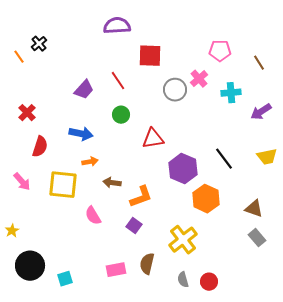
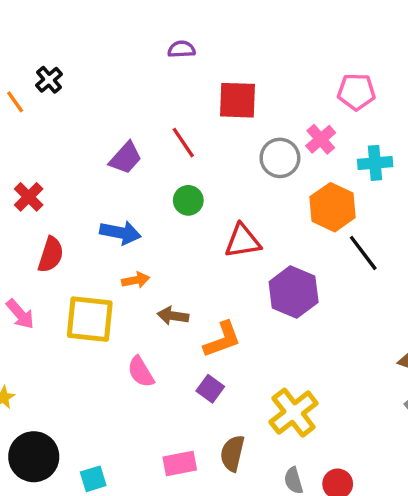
purple semicircle: (117, 26) -> (181, 49), size x0.6
black line: (224, 159) -> (363, 253), moved
orange hexagon: (206, 199) -> (333, 207), moved

